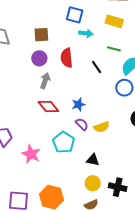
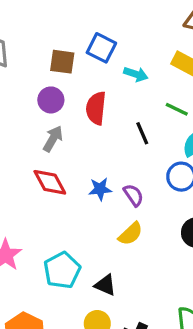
blue square: (75, 15) -> (101, 48), moved
purple semicircle: (82, 124) -> (133, 195), moved
yellow semicircle: (102, 127) -> (131, 234), turned -35
cyan pentagon: (64, 142) -> (62, 270), moved

